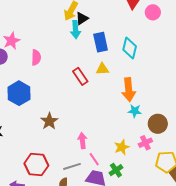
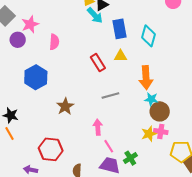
cyan arrow: (76, 30) -> (95, 15), turned -42
brown circle: (158, 124) -> (160, 111), moved
pink cross: (145, 143) -> (161, 132), turned 32
yellow star: (122, 147) -> (149, 134), moved
gray line: (72, 166) -> (110, 96), moved

